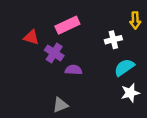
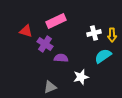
yellow arrow: (135, 20) -> (112, 35), moved
white star: (130, 93) -> (81, 77), moved

